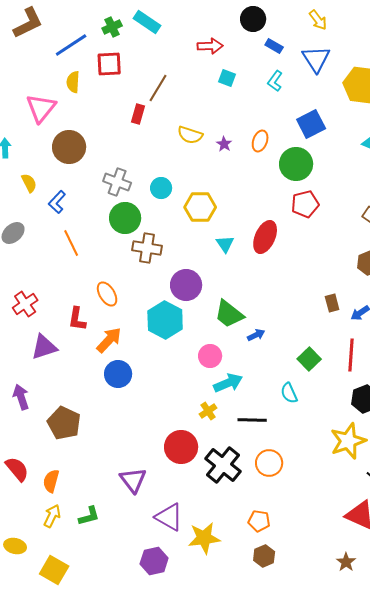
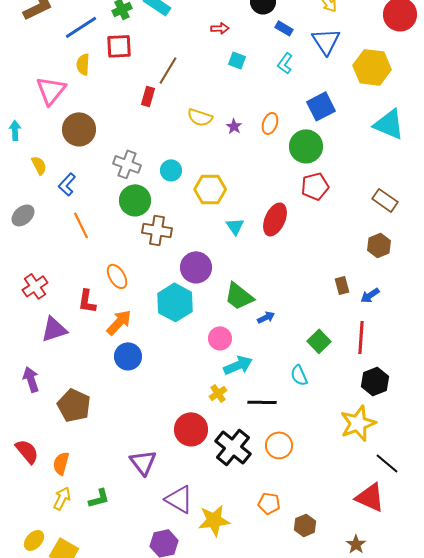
red arrow: (210, 46) -> (220, 28), size x0.7
yellow ellipse: (15, 546) -> (34, 540), moved, turned -60
brown hexagon: (264, 556) -> (305, 525), moved

